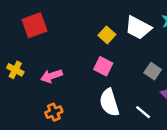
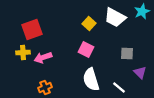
red square: (35, 25) -> (32, 30), moved
yellow cross: (15, 70) -> (23, 52), moved, turned -32
gray square: (153, 71) -> (127, 54), turned -32

